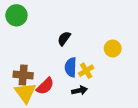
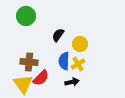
green circle: (16, 15) -> (26, 16), moved
yellow circle: (113, 48) -> (80, 44), moved
brown cross: (23, 75) -> (29, 62), moved

